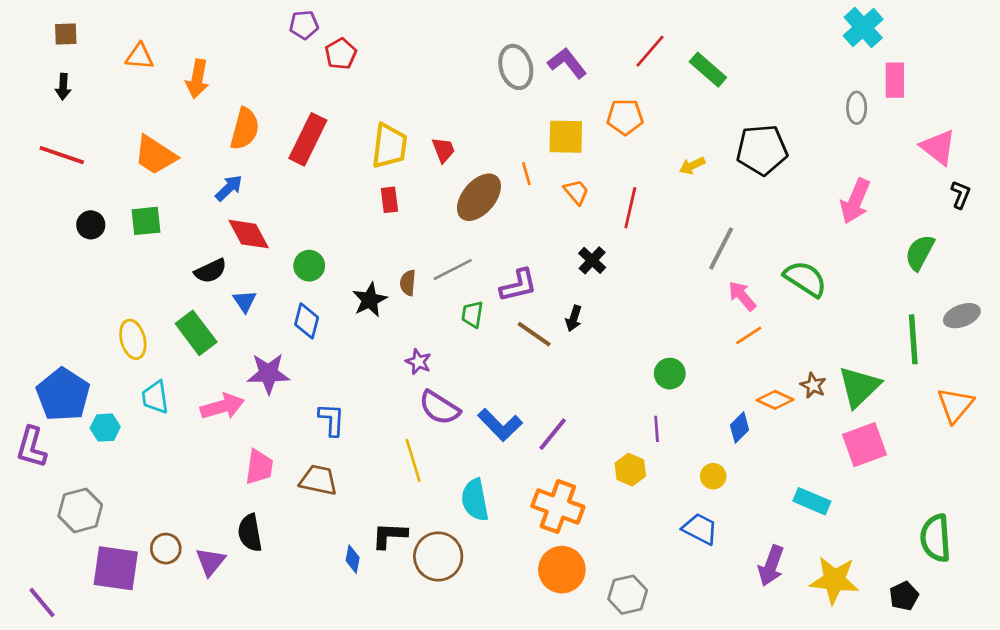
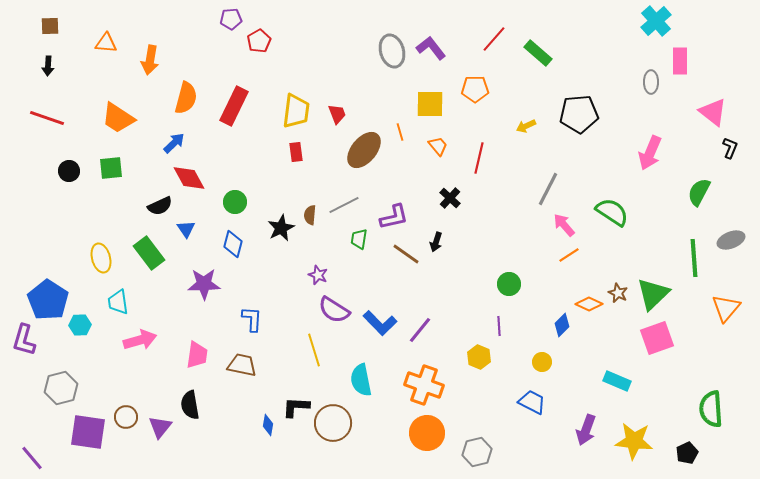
pink arrow: (222, 406) -> (140, 340), moved

